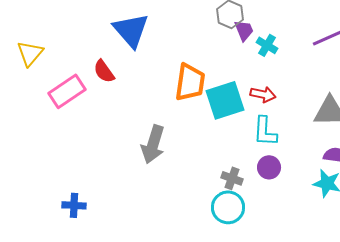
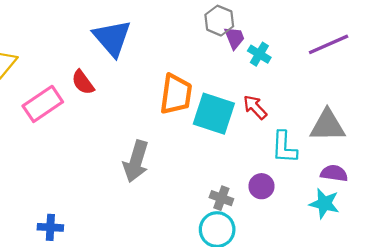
red arrow: (263, 94) -> (255, 107), turned -145
cyan square: (225, 100) -> (214, 114), turned 36
cyan L-shape: (265, 131) -> (284, 147), moved

